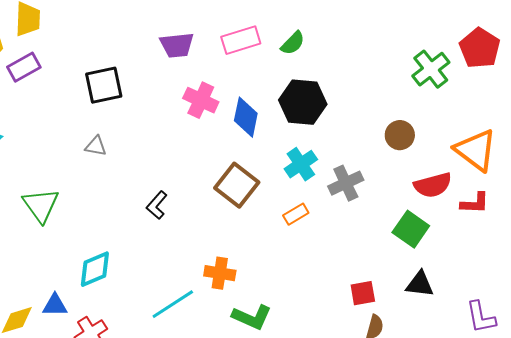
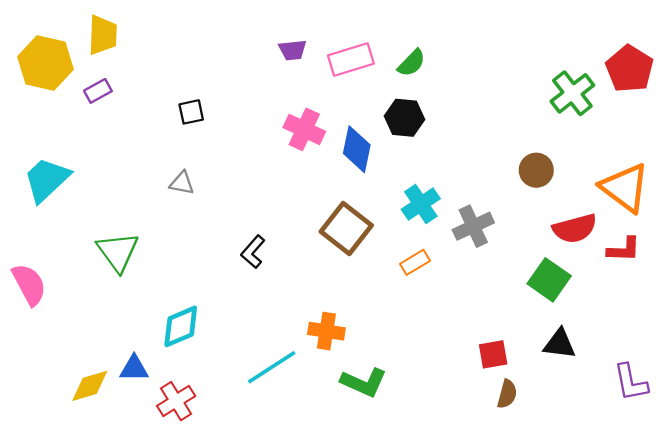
purple trapezoid: (177, 45) -> (293, 50), moved, size x0.7
purple rectangle: (24, 67) -> (98, 91), size x0.7
black square: (104, 85) -> (191, 112), size x0.6
black hexagon: (303, 102) -> (405, 118), moved, size x0.7

